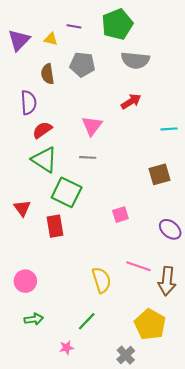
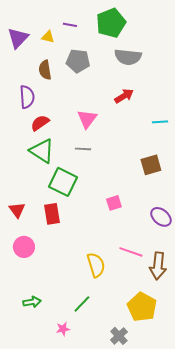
red triangle: (22, 208) -> (17, 210), moved
pink circle: (25, 281) -> (24, 247), moved

